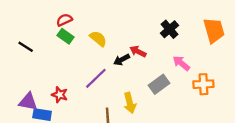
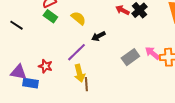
red arrow: (138, 51) -> (122, 10), moved
pink arrow: (181, 63) -> (152, 53), moved
yellow arrow: (130, 103) -> (79, 73), moved

